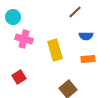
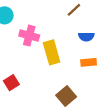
pink cross: (24, 39) -> (29, 36), moved

